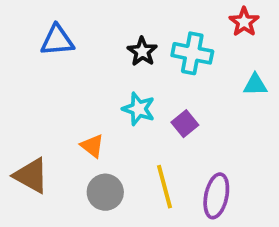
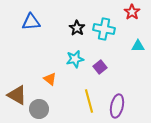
cyan star: (139, 109) -> (75, 59), turned -30
gray circle: (105, 192) -> (39, 109), moved

